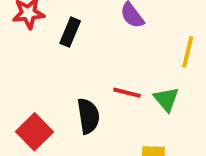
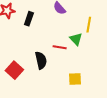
green triangle: (166, 99) -> (76, 39), moved

